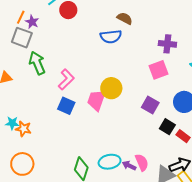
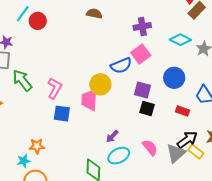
blue semicircle: (111, 37) -> (121, 66), moved
cyan star: (12, 123) -> (24, 161), moved
black square: (167, 127) -> (147, 109), moved
orange star: (23, 129) -> (37, 146), moved
purple arrow: (129, 166) -> (112, 136), moved, turned -56

